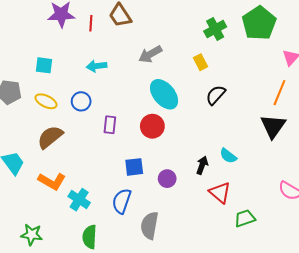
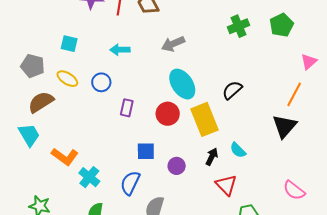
green pentagon: (259, 23) -> (282, 25), size x0.7
yellow rectangle: (200, 62) -> (205, 119), moved, size x2.0
brown semicircle: (50, 137) -> (41, 102), moved

